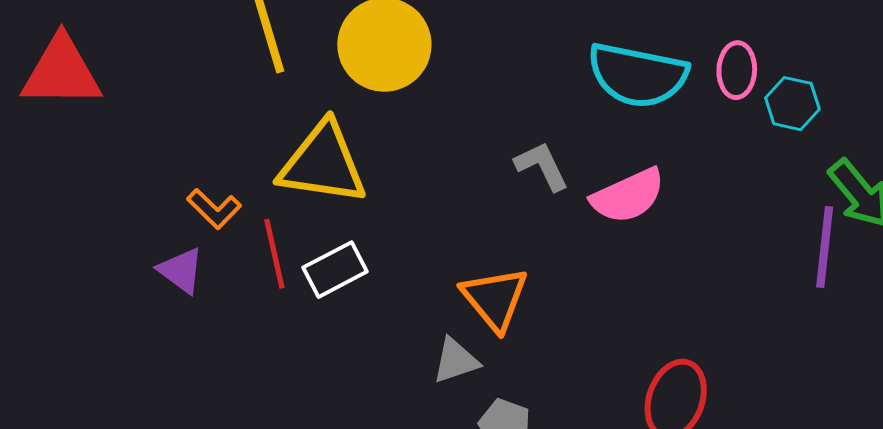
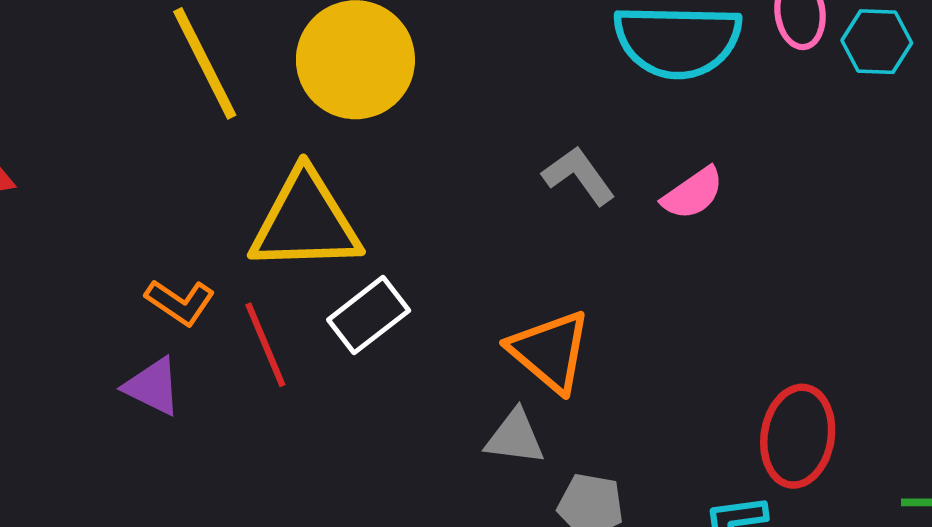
pink semicircle: (628, 196) -> (693, 193), size x0.7
white rectangle: (335, 270) -> (369, 315), moved
gray triangle: (456, 361) -> (515, 437), turned 36

